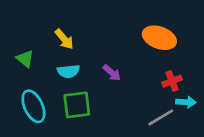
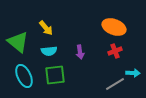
green triangle: (25, 59) -> (18, 42), size x1.6
purple arrow: (112, 73) -> (80, 52), turned 40
red cross: (172, 81) -> (115, 51), moved

